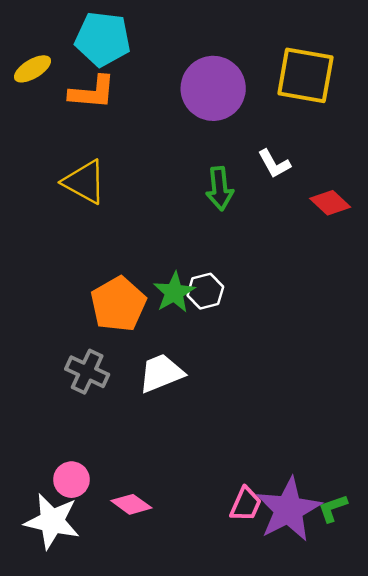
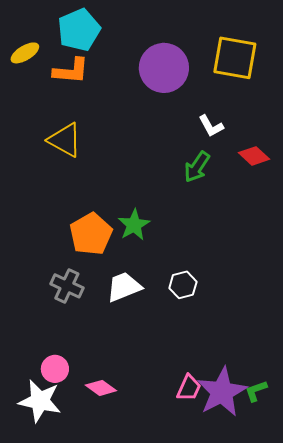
cyan pentagon: (103, 39) -> (79, 30), turned -30
green arrow: (220, 188) -> (197, 167), moved, turned 40
white hexagon: (205, 291) -> (183, 285), moved

